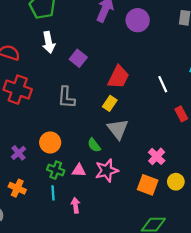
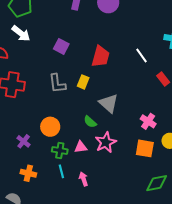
white arrow: (49, 42) -> (21, 33), moved, turned -30
yellow rectangle: (110, 103) -> (83, 82), moved

